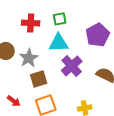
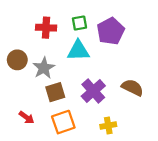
purple pentagon: (98, 35) -> (111, 31), moved
purple cross: (72, 66) -> (93, 91), moved

